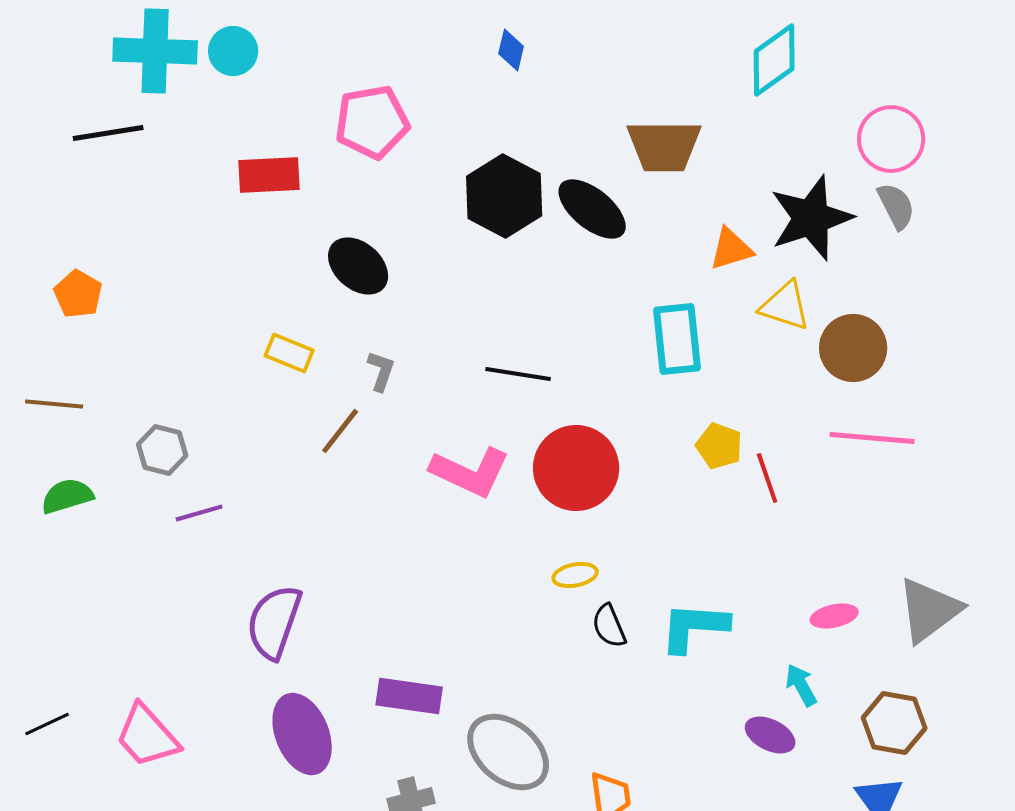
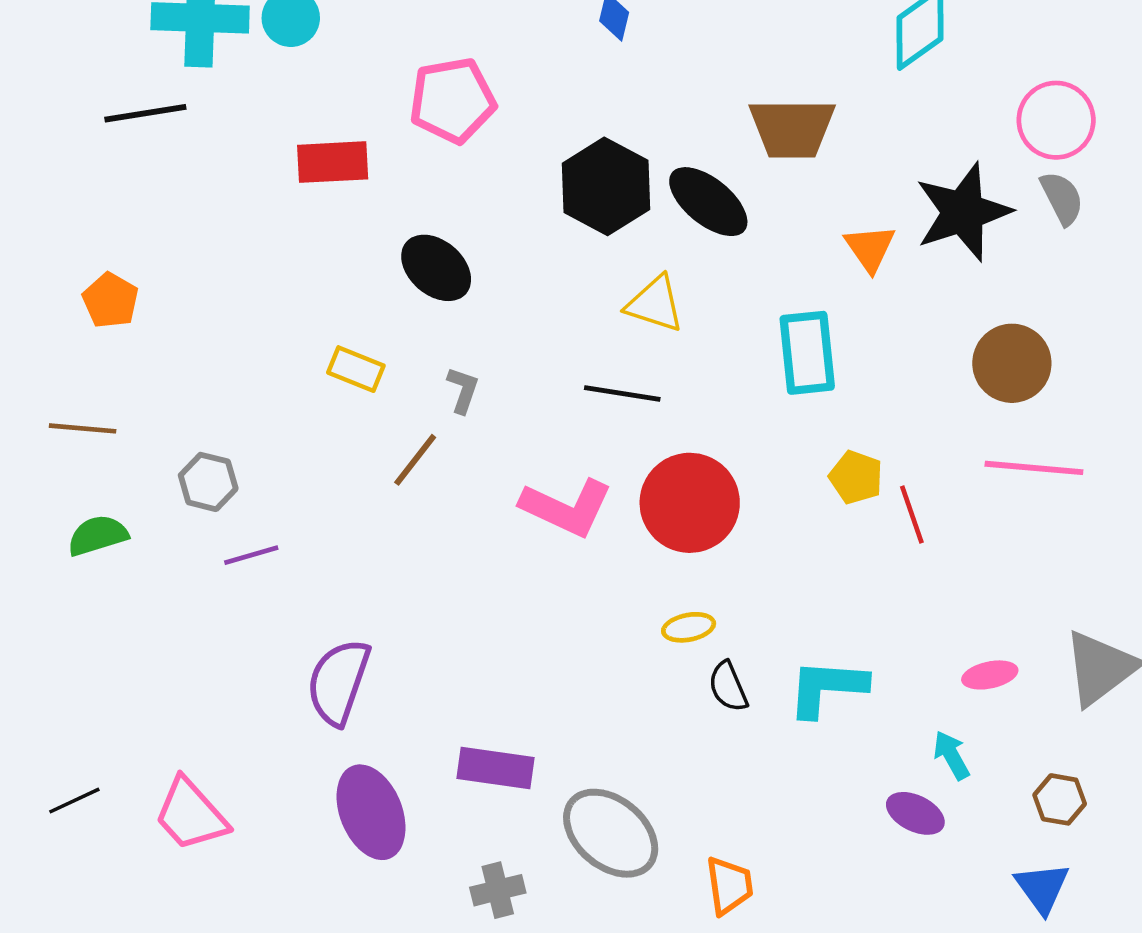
orange triangle: (731, 249) -> (870, 248), turned -48
yellow triangle: (785, 306) -> (655, 304), moved
brown hexagon: (894, 723) -> (1060, 799), size x0.7

